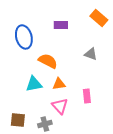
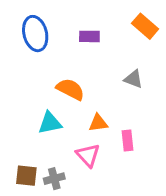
blue ellipse: (24, 37) -> (35, 34), moved
orange triangle: (59, 84) -> (98, 123), moved
gray cross: (45, 124) -> (54, 179), moved

